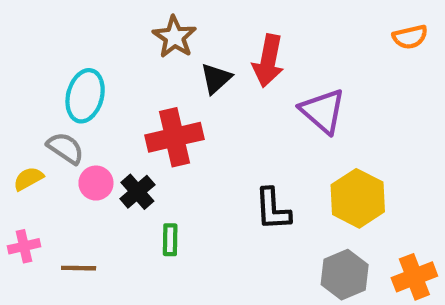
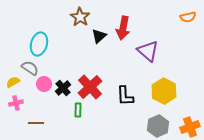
red cross: (174, 137) -> (90, 87), moved, turned -30
pink cross: (24, 246) -> (16, 103), moved

